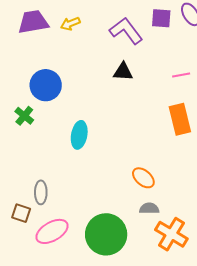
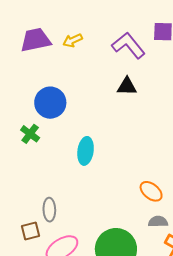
brown square: (21, 213) -> (31, 231), turned -30

